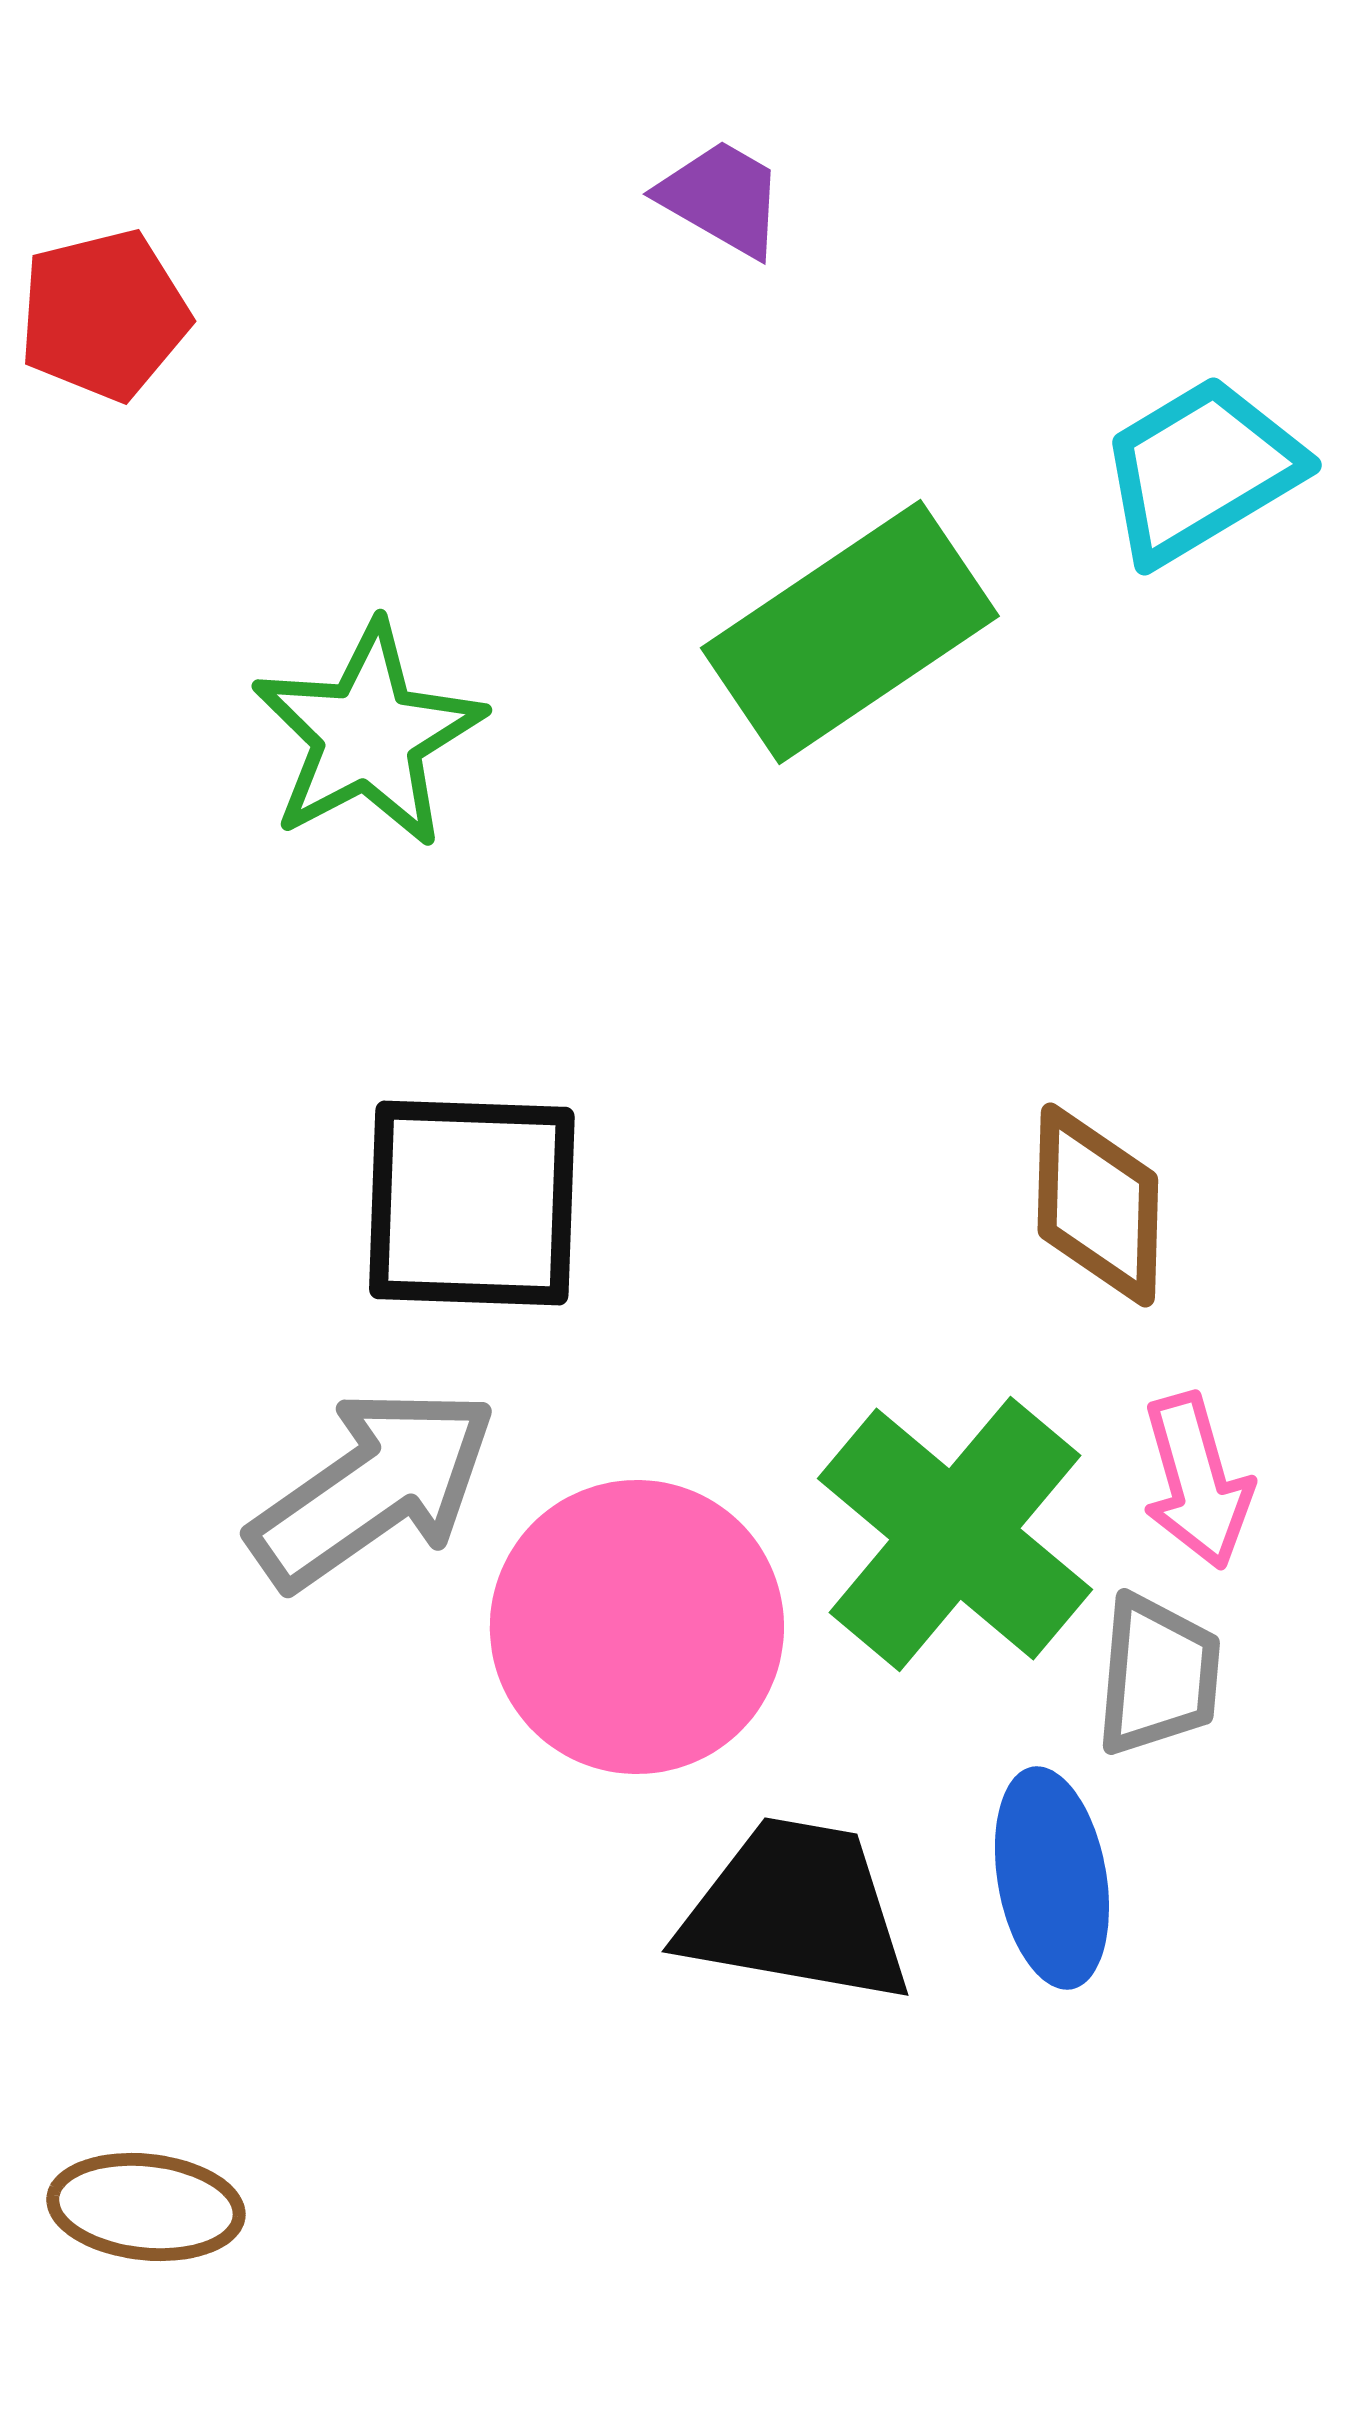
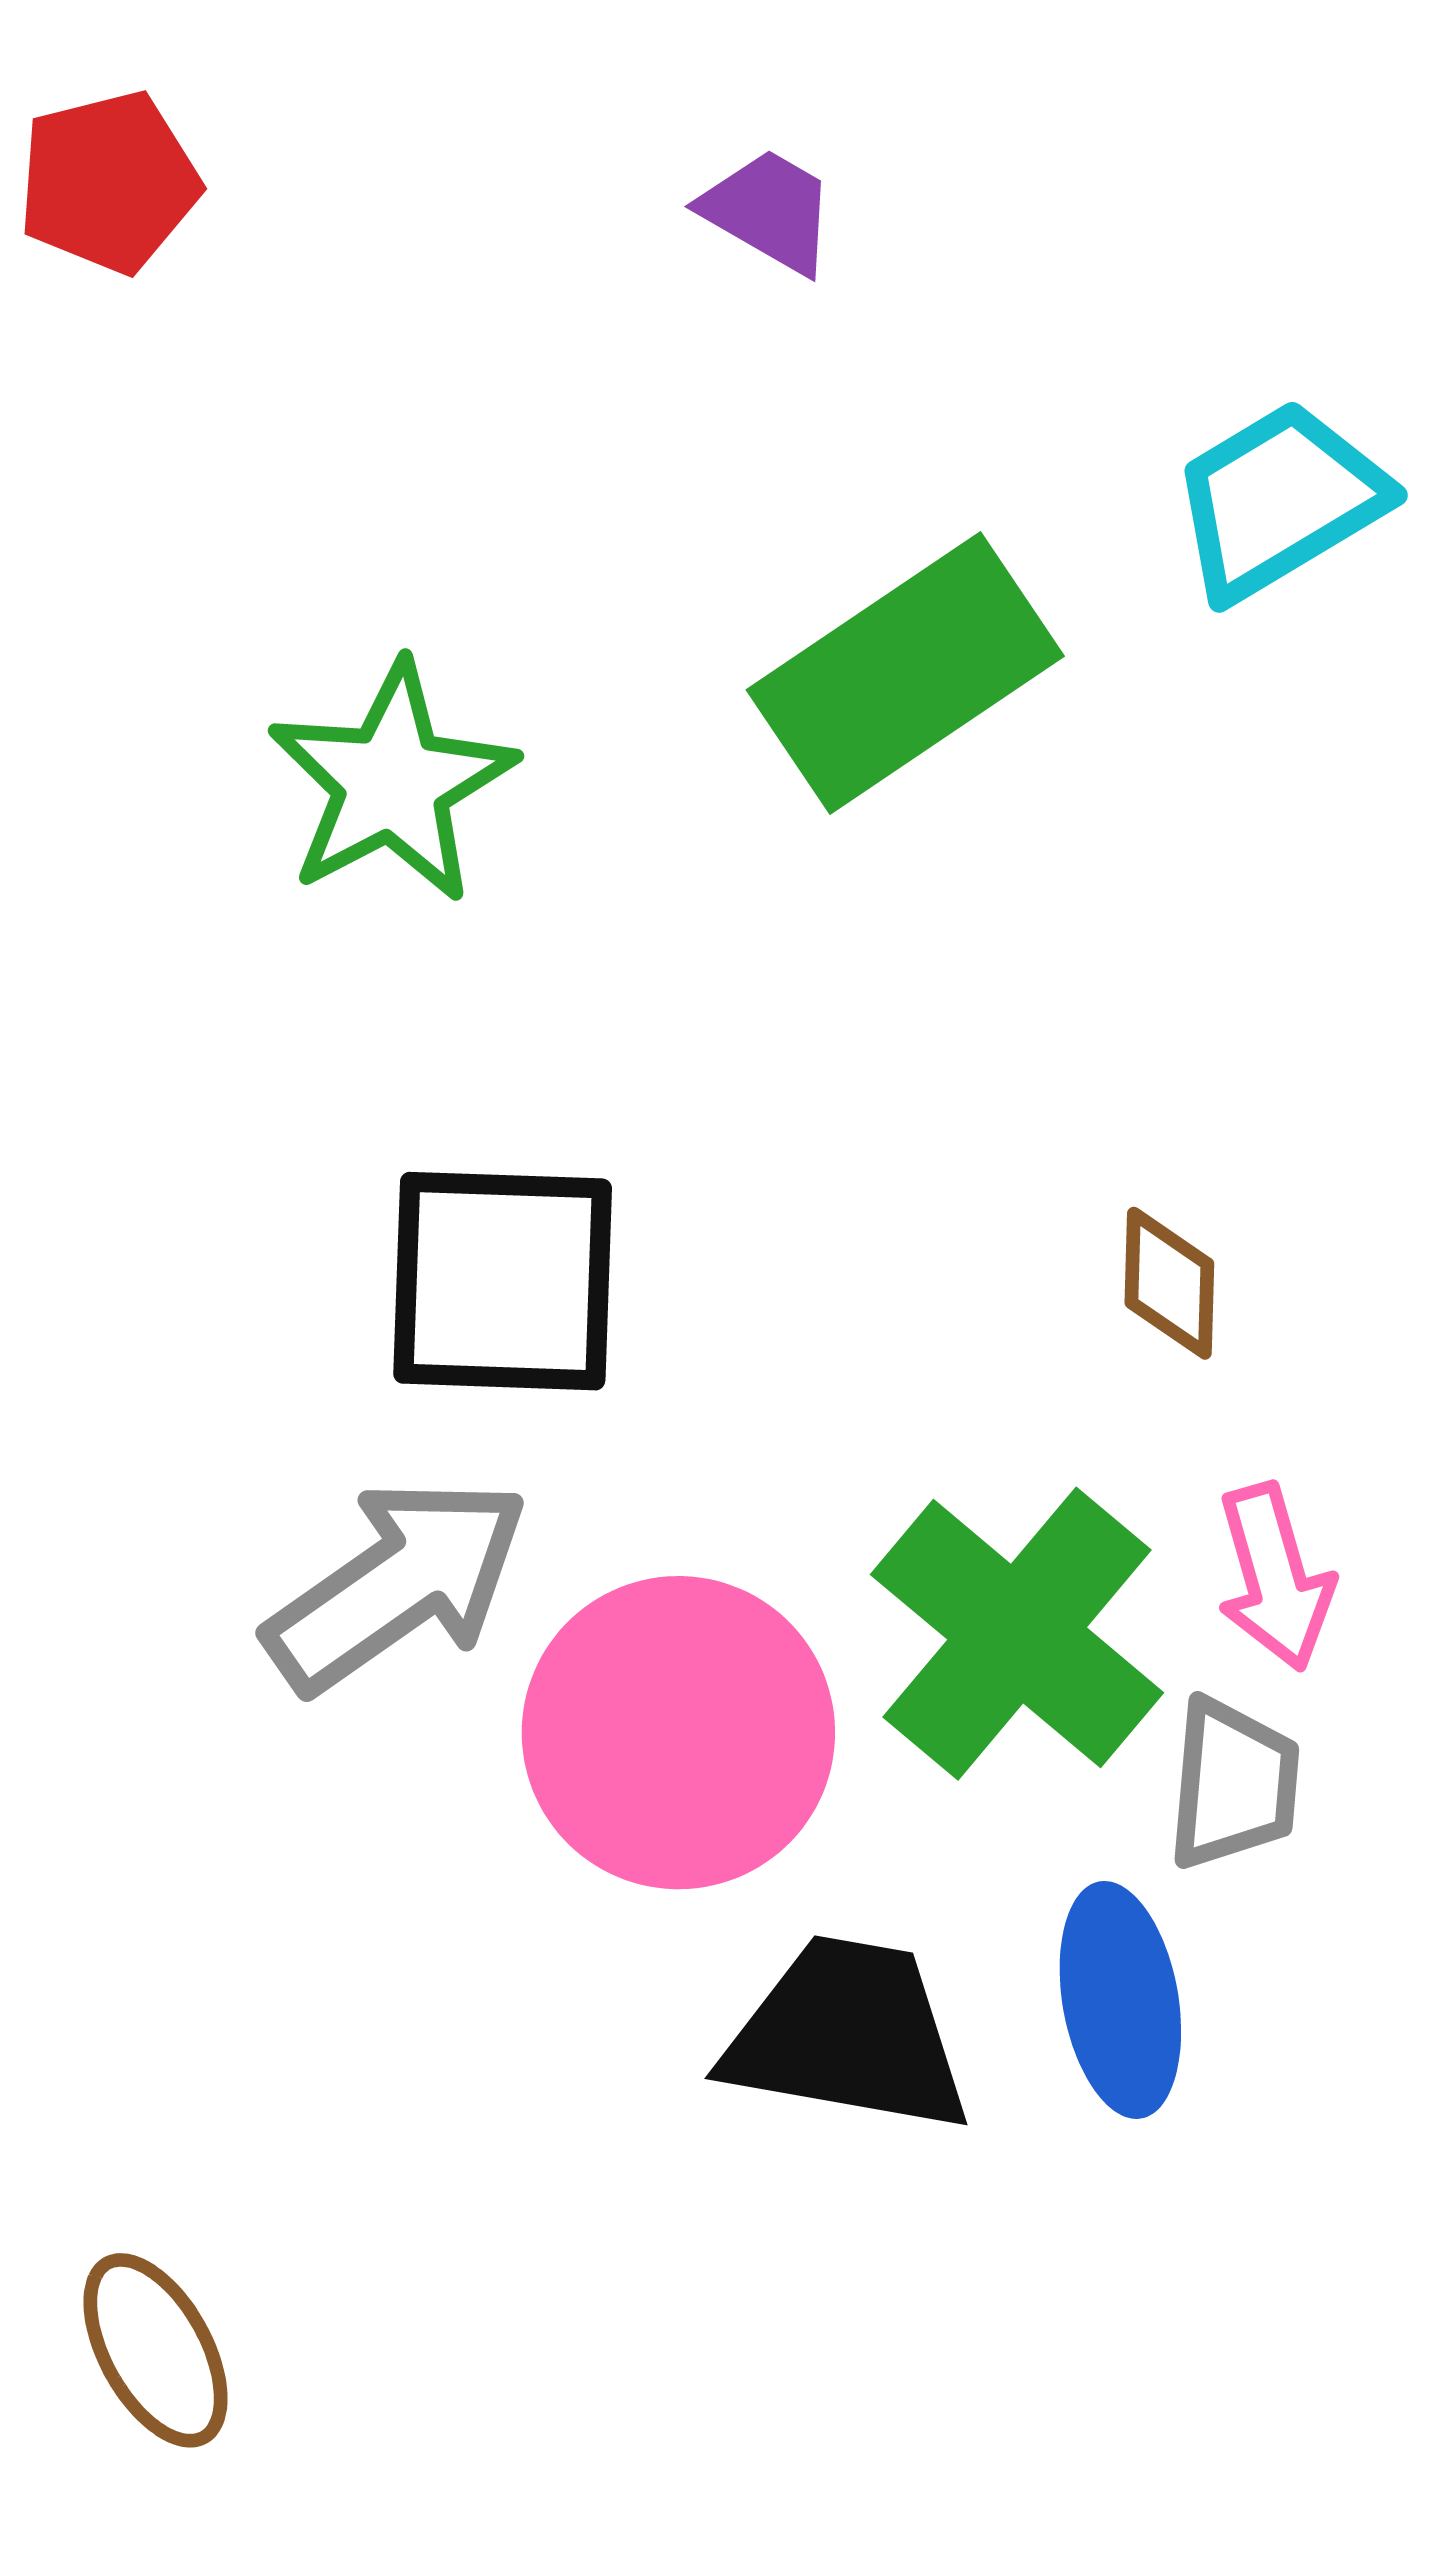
red pentagon: (104, 315) -> (109, 182), moved
brown diamond: (1098, 1205) -> (1169, 1283), size x0.7
brown ellipse: (146, 2207) -> (155, 2350), turned 55

